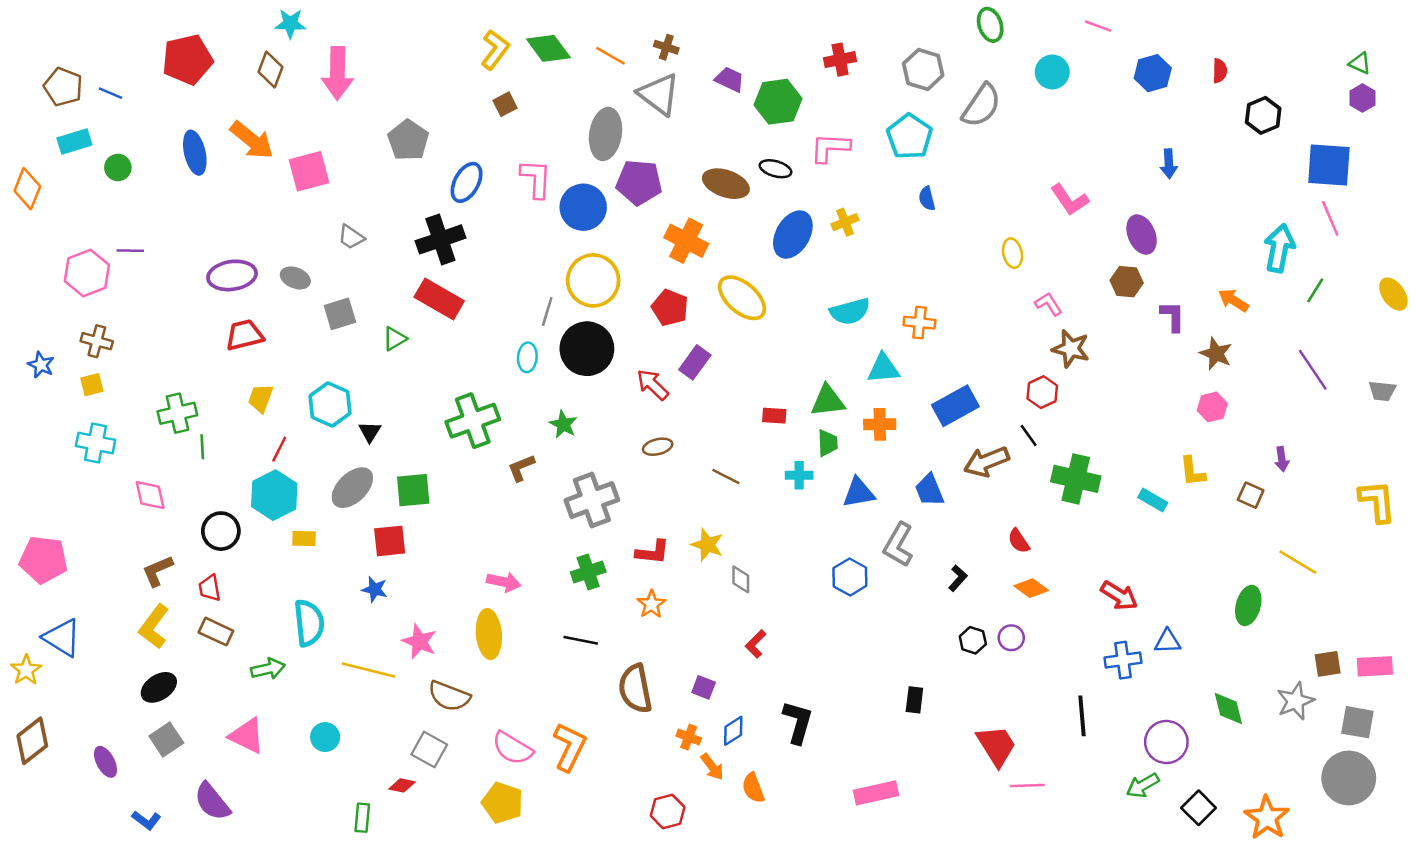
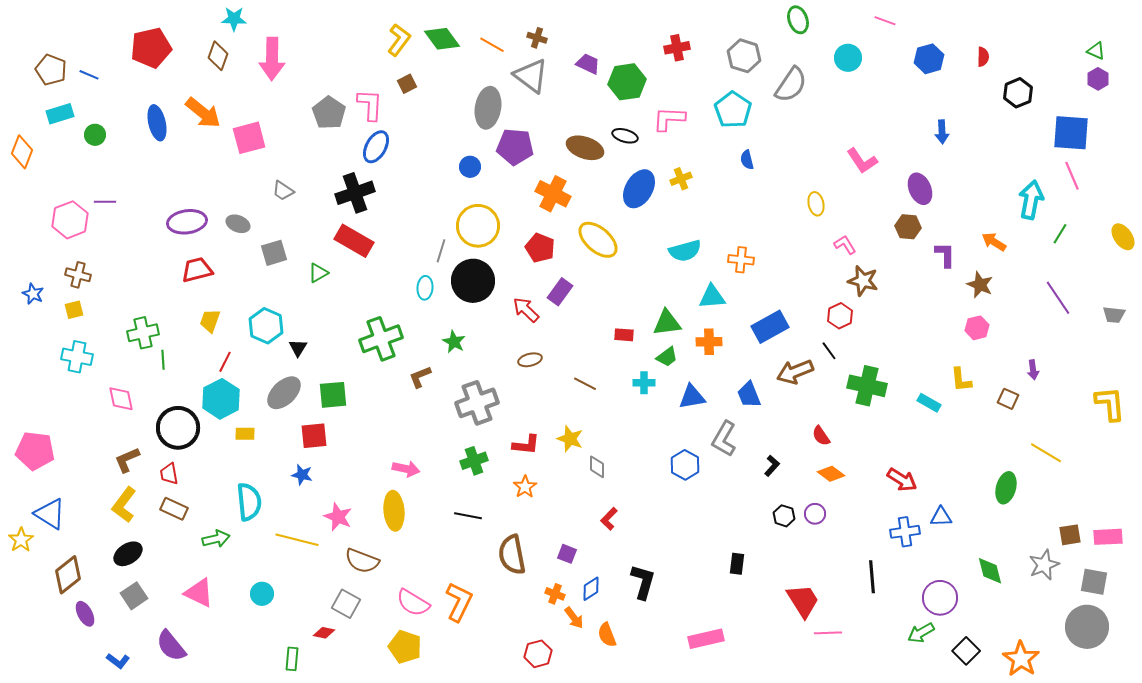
pink L-shape: (536, 179) -> (370, 105), moved
blue circle: (583, 207) -> (470, 167), size x0.6
green trapezoid: (828, 443) -> (667, 357), turned 55
black circle: (221, 531) -> (178, 428), size x1.4
brown diamond: (32, 741) -> (68, 575), moved

